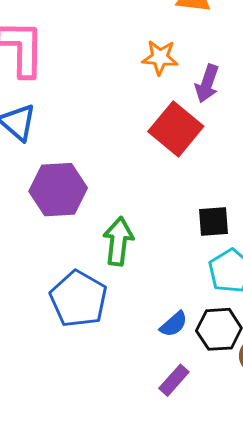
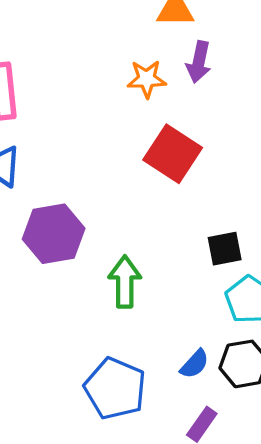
purple arrow: (207, 84) -> (199, 62), moved
blue pentagon: (79, 299) -> (115, 388), moved

